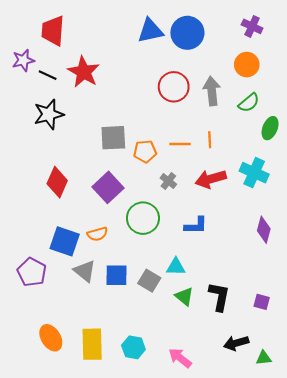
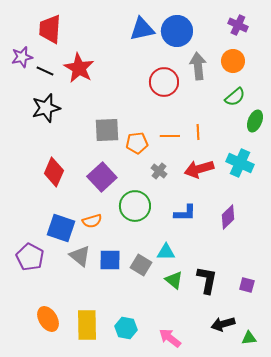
gray arrow: (212, 91) -> (198, 66), moved
purple diamond: (264, 230) -> (228, 217), moved, turned 30

